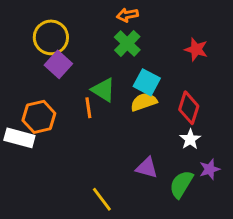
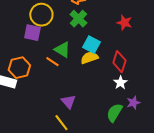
yellow circle: (51, 37) -> (41, 15), moved
purple square: (58, 64) -> (32, 33), turned -30
orange line: (88, 108) -> (52, 62), turned -48
purple triangle: (147, 168) -> (68, 102), moved, turned 35

